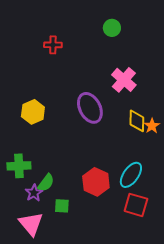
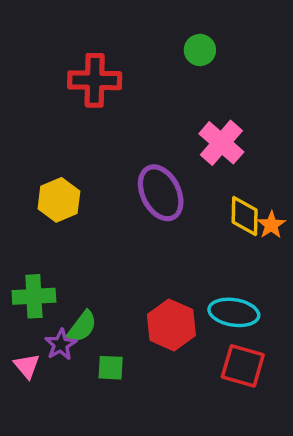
red cross: (53, 45) -> (95, 80), size x1.6
cyan ellipse: (131, 175) -> (234, 312), turned 64
pink triangle: (31, 224) -> (27, 366), moved, size x0.6

